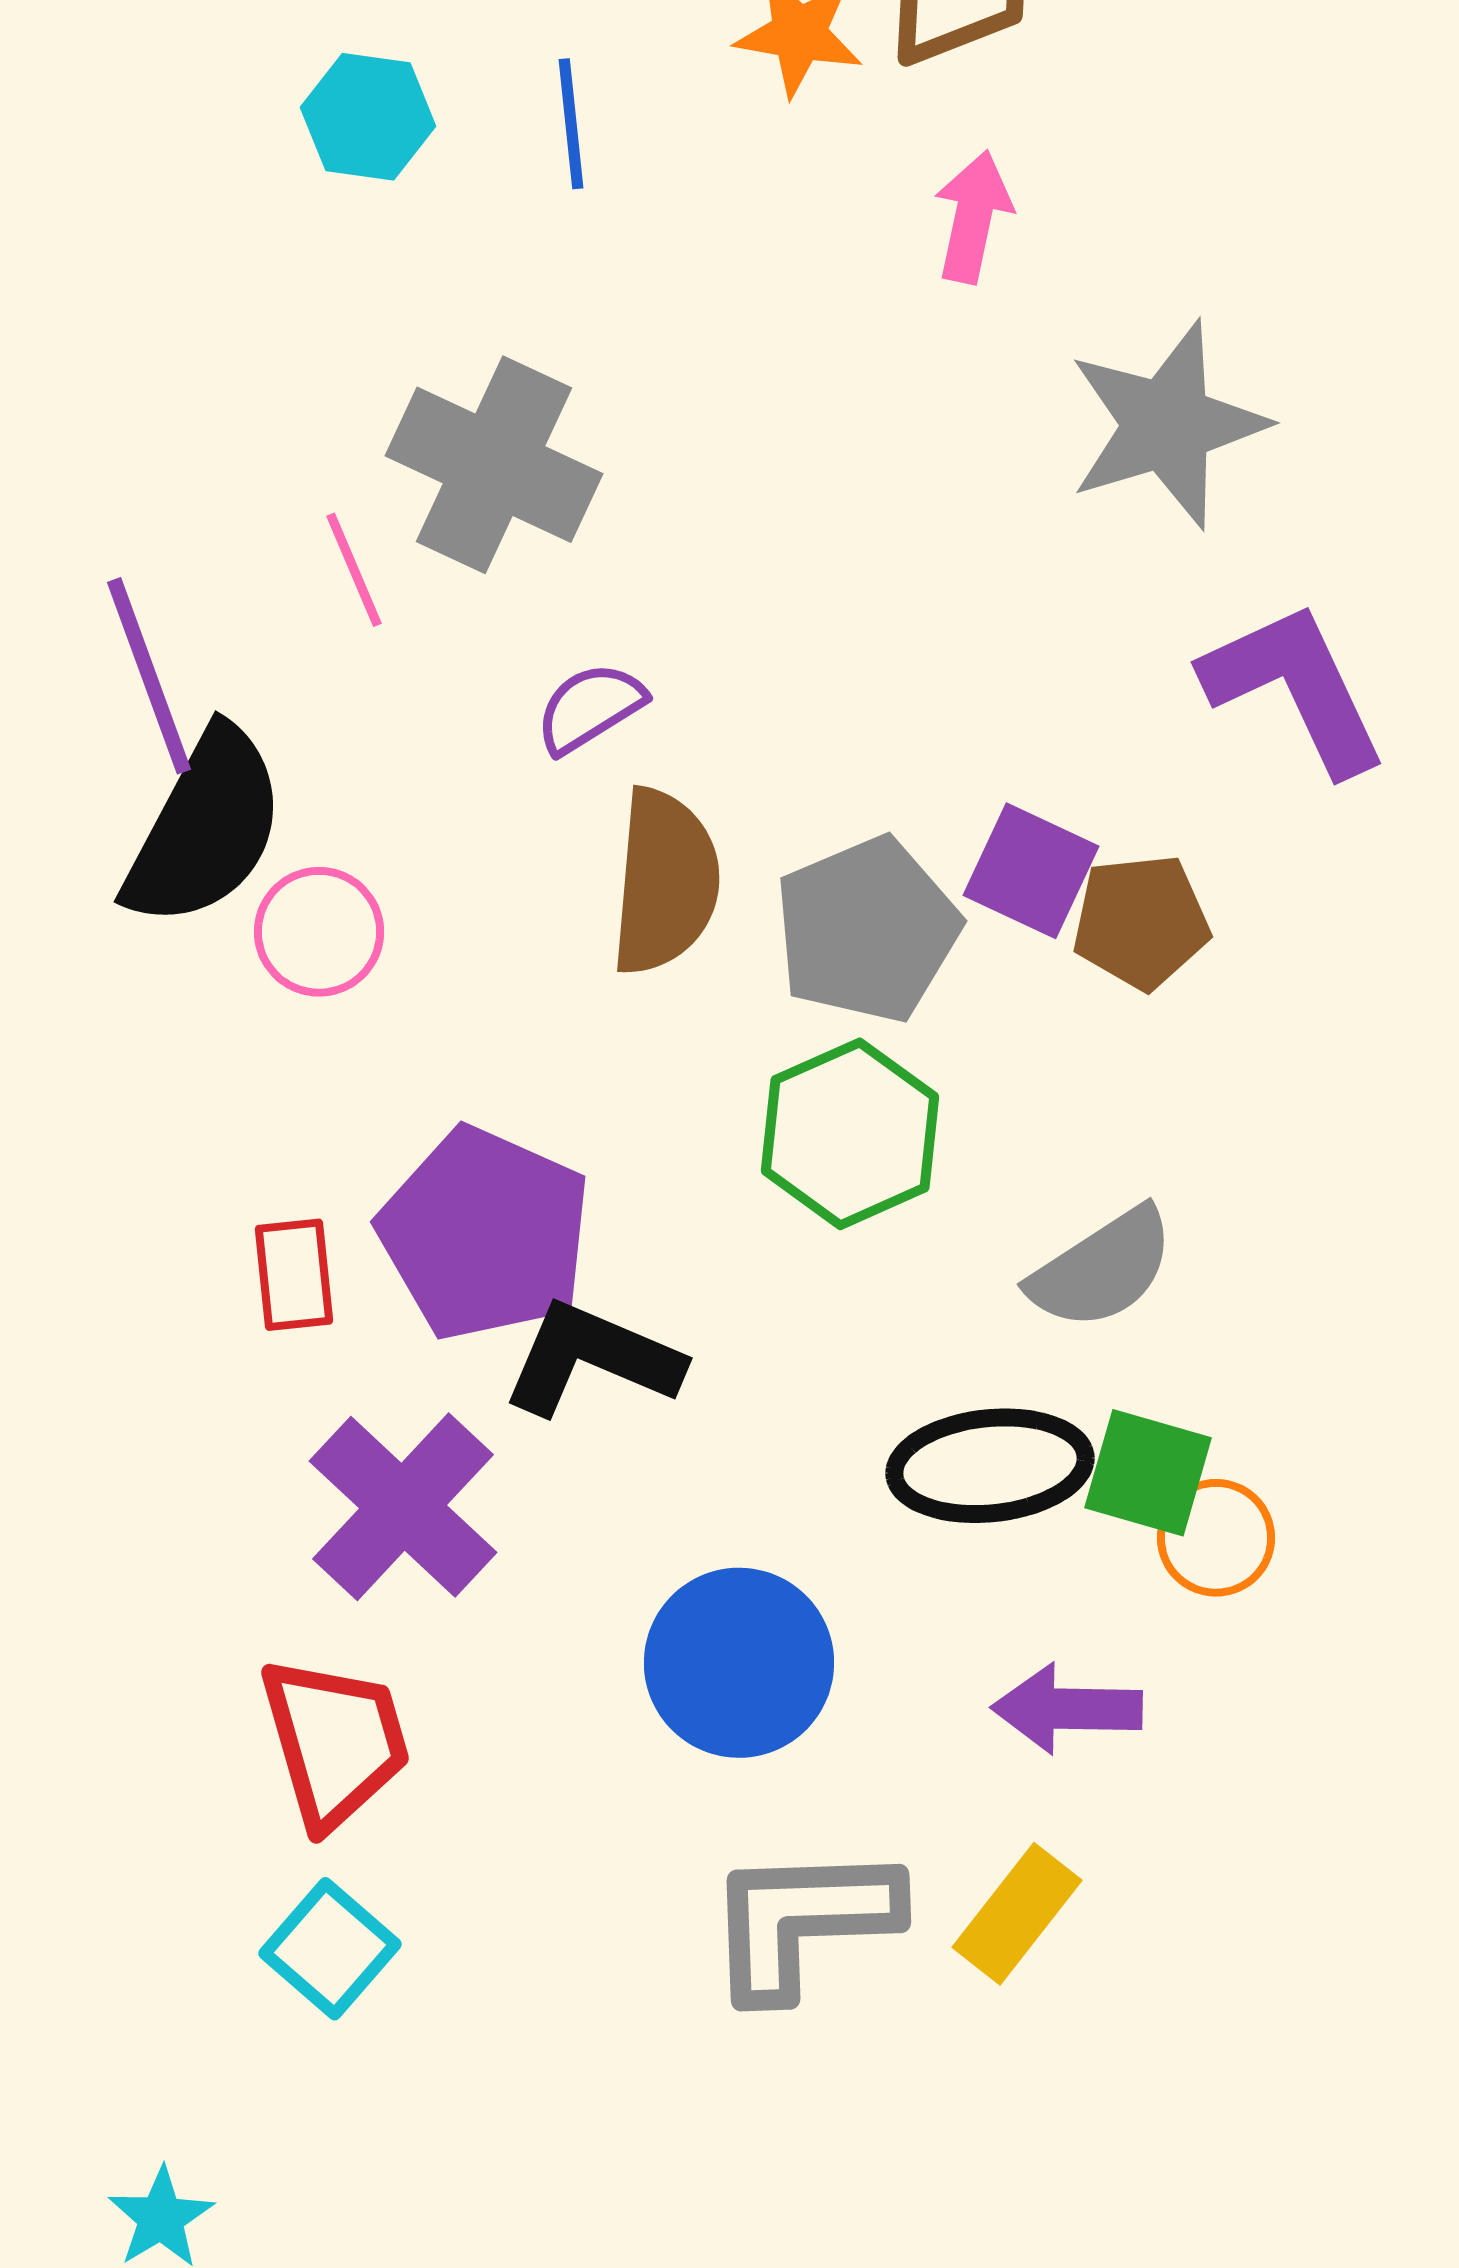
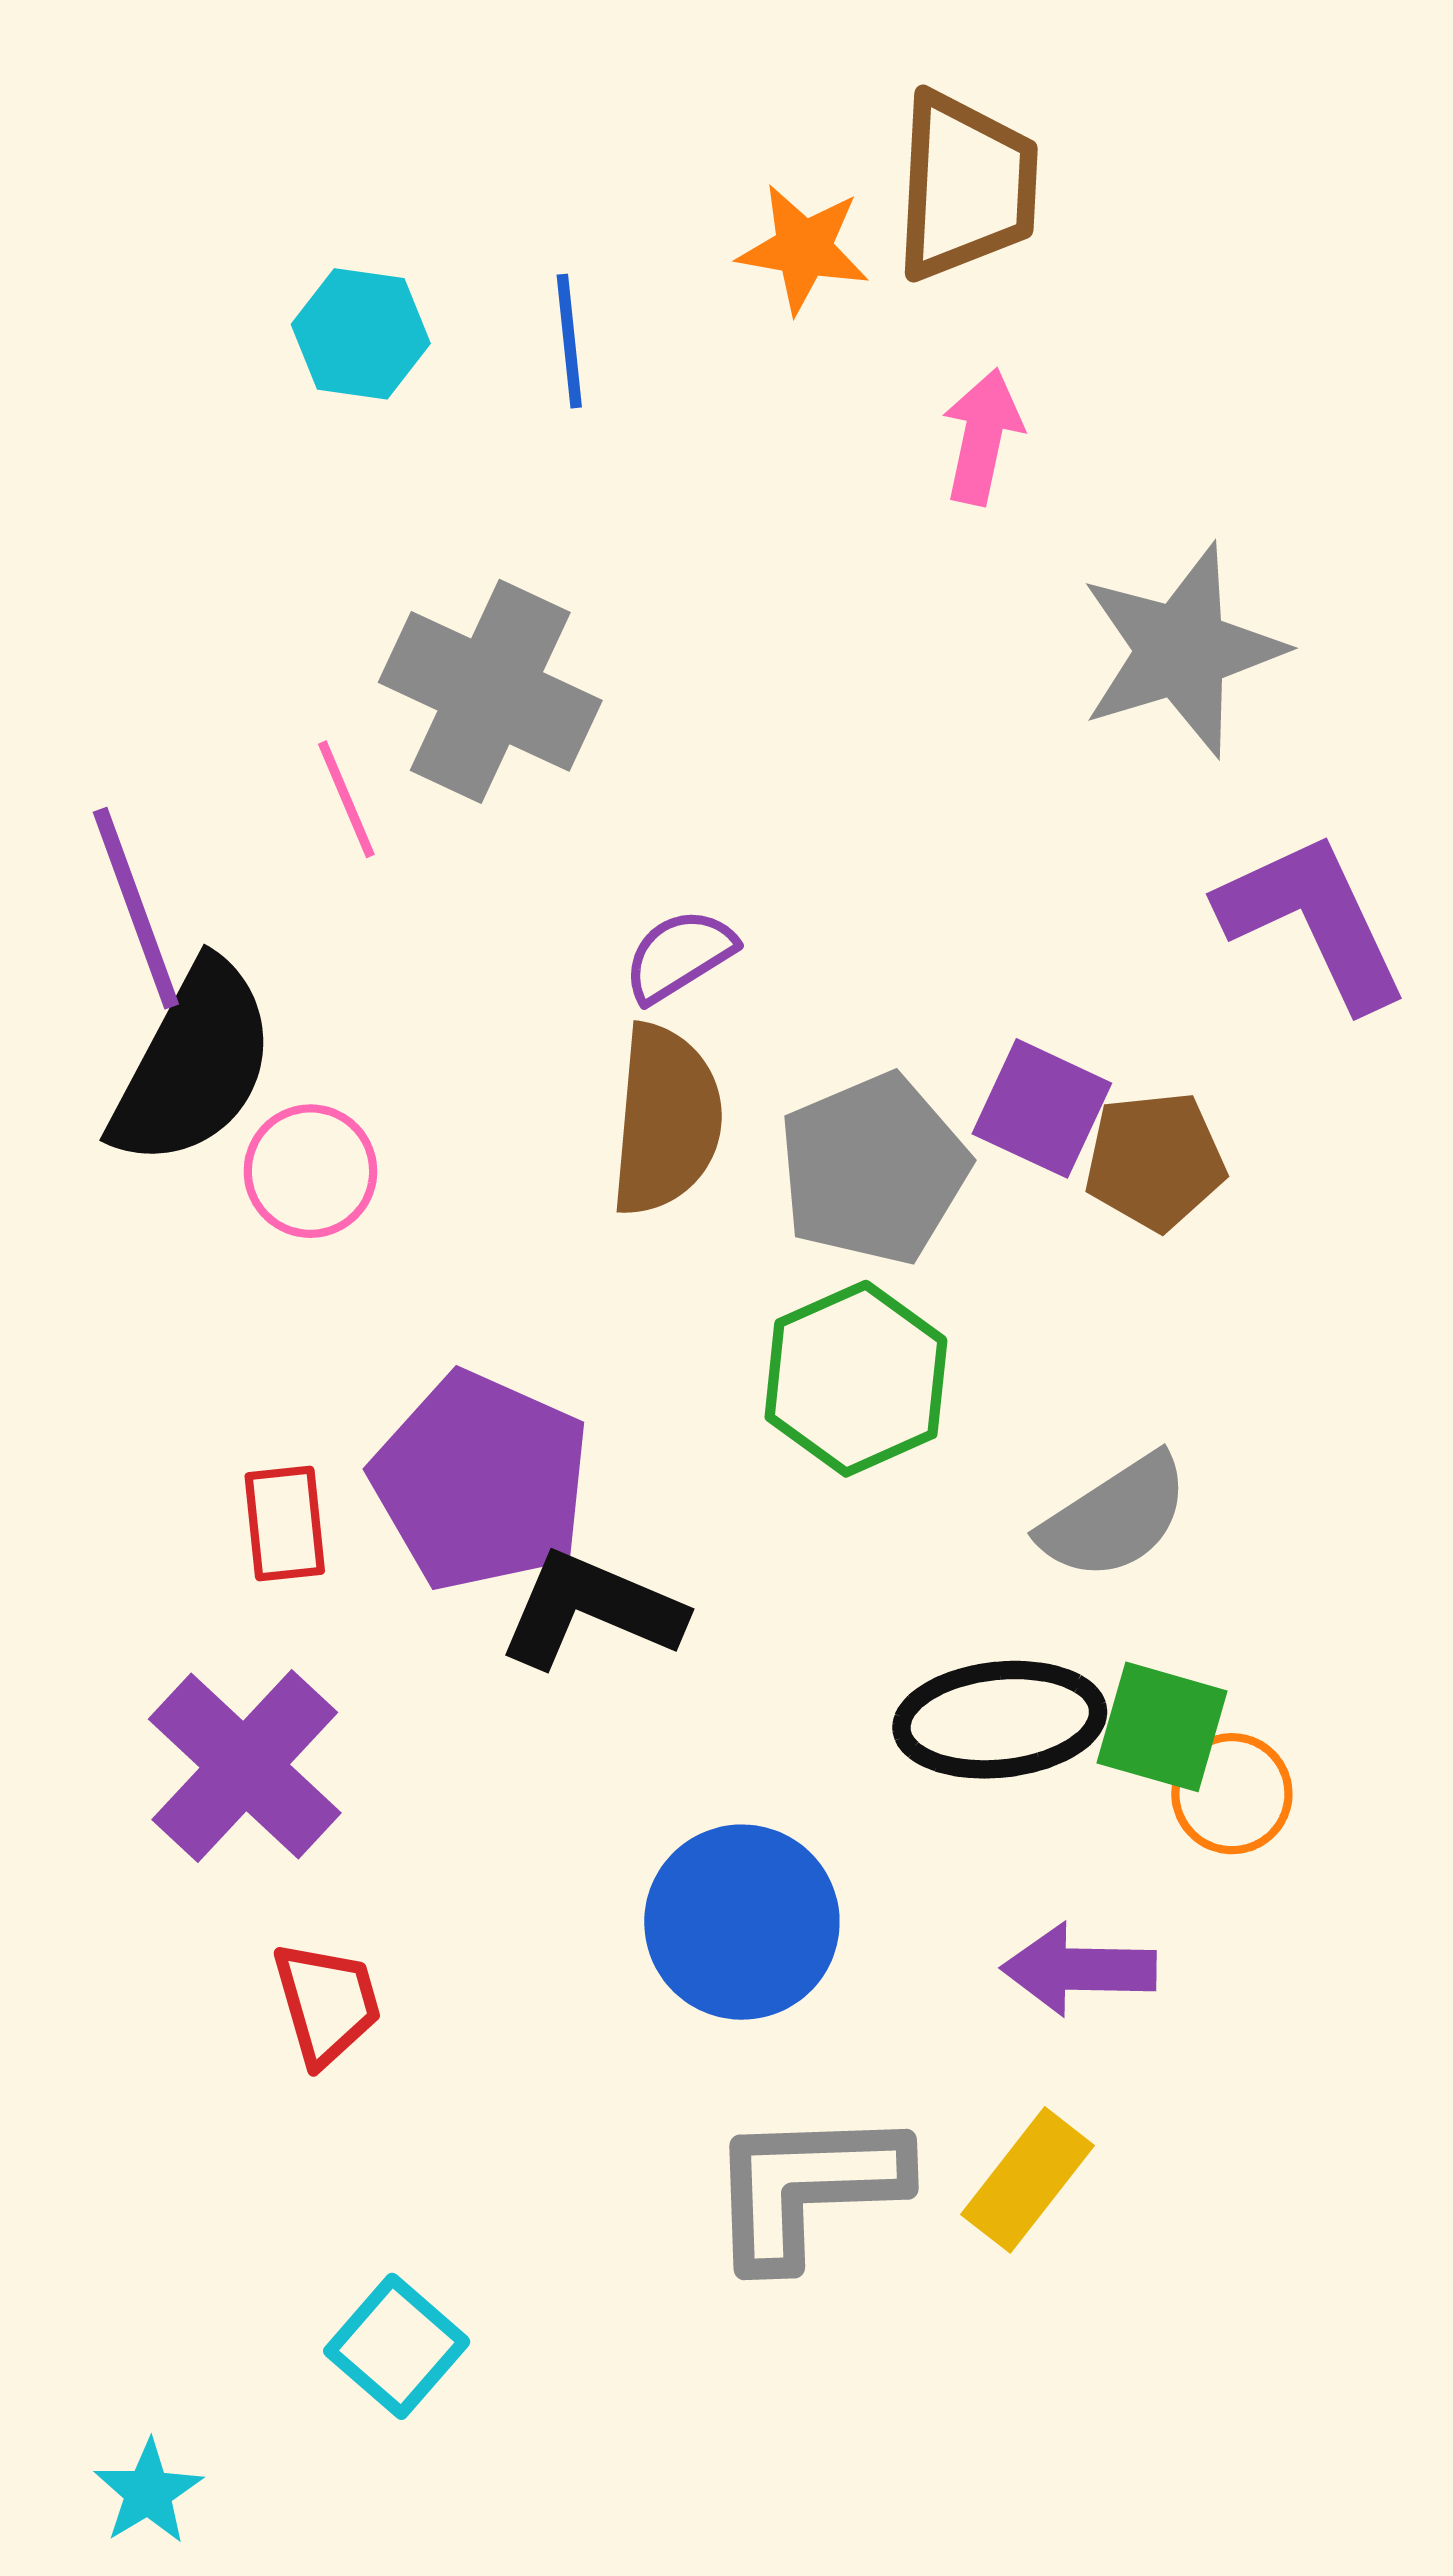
purple semicircle: (590, 708) -> (679, 955), moved
purple cross: (403, 1507) -> (245, 1766), moved
red trapezoid: (335, 1742) -> (327, 2003), size x0.7
cyan square: (330, 1949) -> (397, 2346), moved

